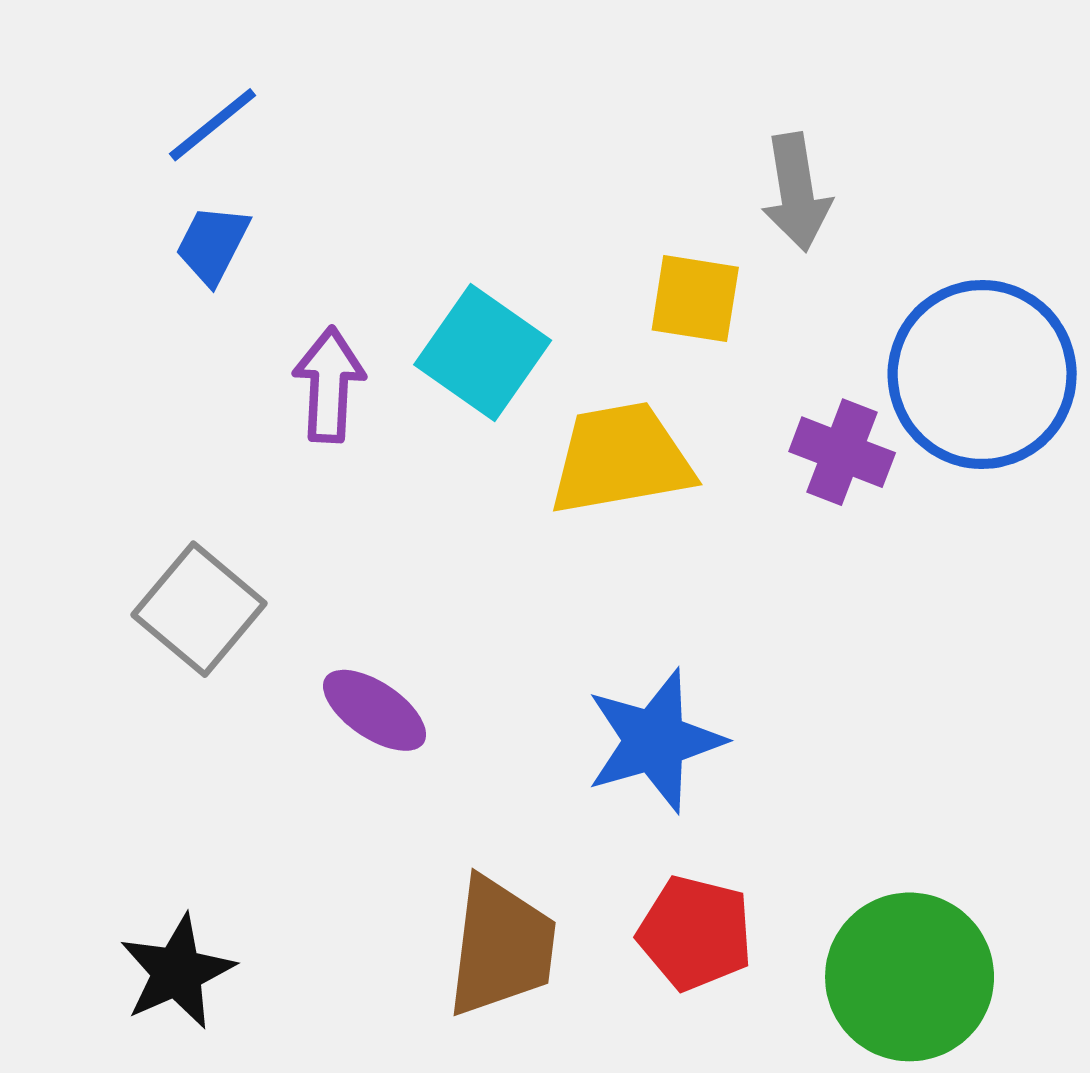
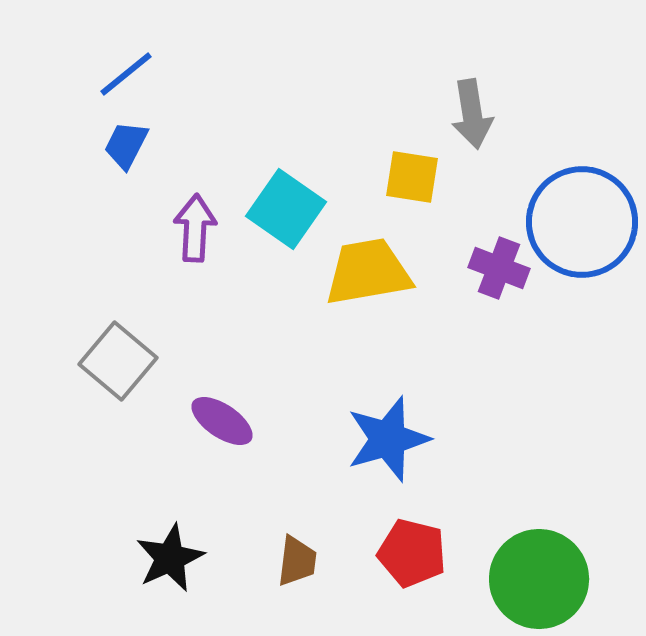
brown trapezoid: (501, 947) -> (297, 561), size x0.6
black star: (177, 972) -> (170, 558), moved

